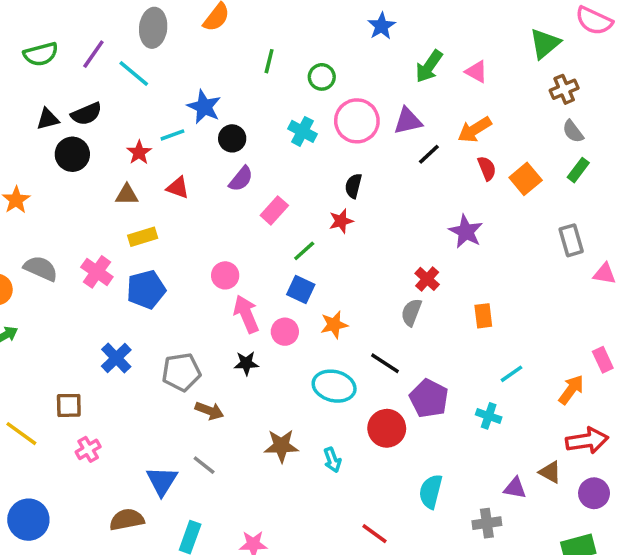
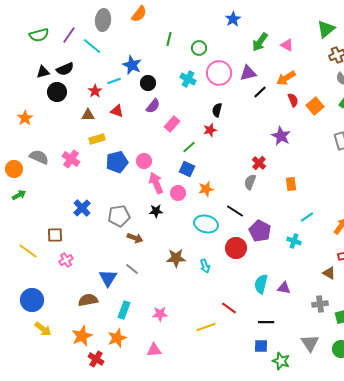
blue pentagon: (146, 289) -> (117, 162), moved
purple triangle: (515, 488) -> (284, 288), moved
gray cross: (487, 523) -> (320, 304), moved

